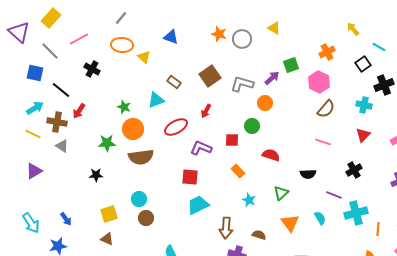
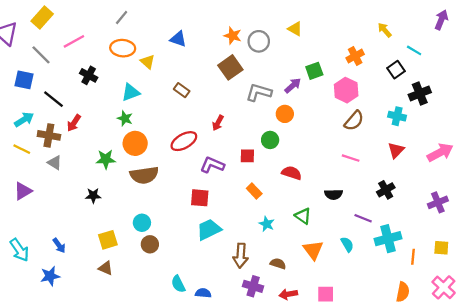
brown square: (210, 76) -> (230, 67), moved
cyan triangle: (156, 100) -> (131, 92), moved
green triangle: (281, 193) -> (303, 216), turned -42

